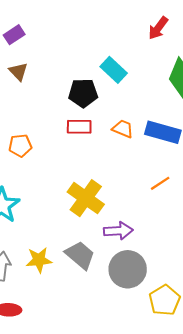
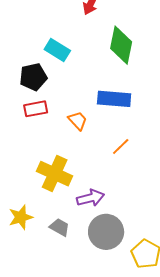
orange trapezoid: (123, 129) -> (78, 121), moved, turned 35
gray trapezoid: (80, 255) -> (60, 227), size x0.7
yellow star: (39, 260) -> (21, 217), moved

